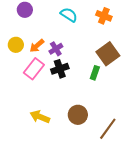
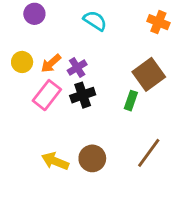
orange cross: (104, 16) -> (158, 22), moved
brown circle: (78, 115) -> (92, 158), moved
brown line: (108, 129) -> (149, 153), moved

